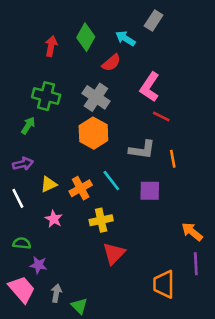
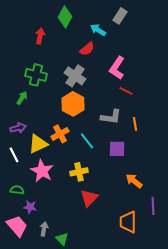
green diamond: (86, 37) -> (65, 17), moved
yellow triangle: (49, 184) -> (38, 144), size x1.5
orange cross: (81, 188) -> (60, 134), moved
pink star: (54, 219) -> (42, 171), size x1.6
orange arrow: (192, 232) -> (134, 181), moved

